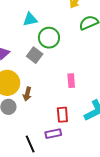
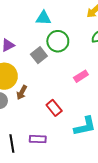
pink rectangle: (71, 81) -> (81, 76), moved, turned 48
red rectangle: (62, 115) -> (54, 108), moved, turned -49

